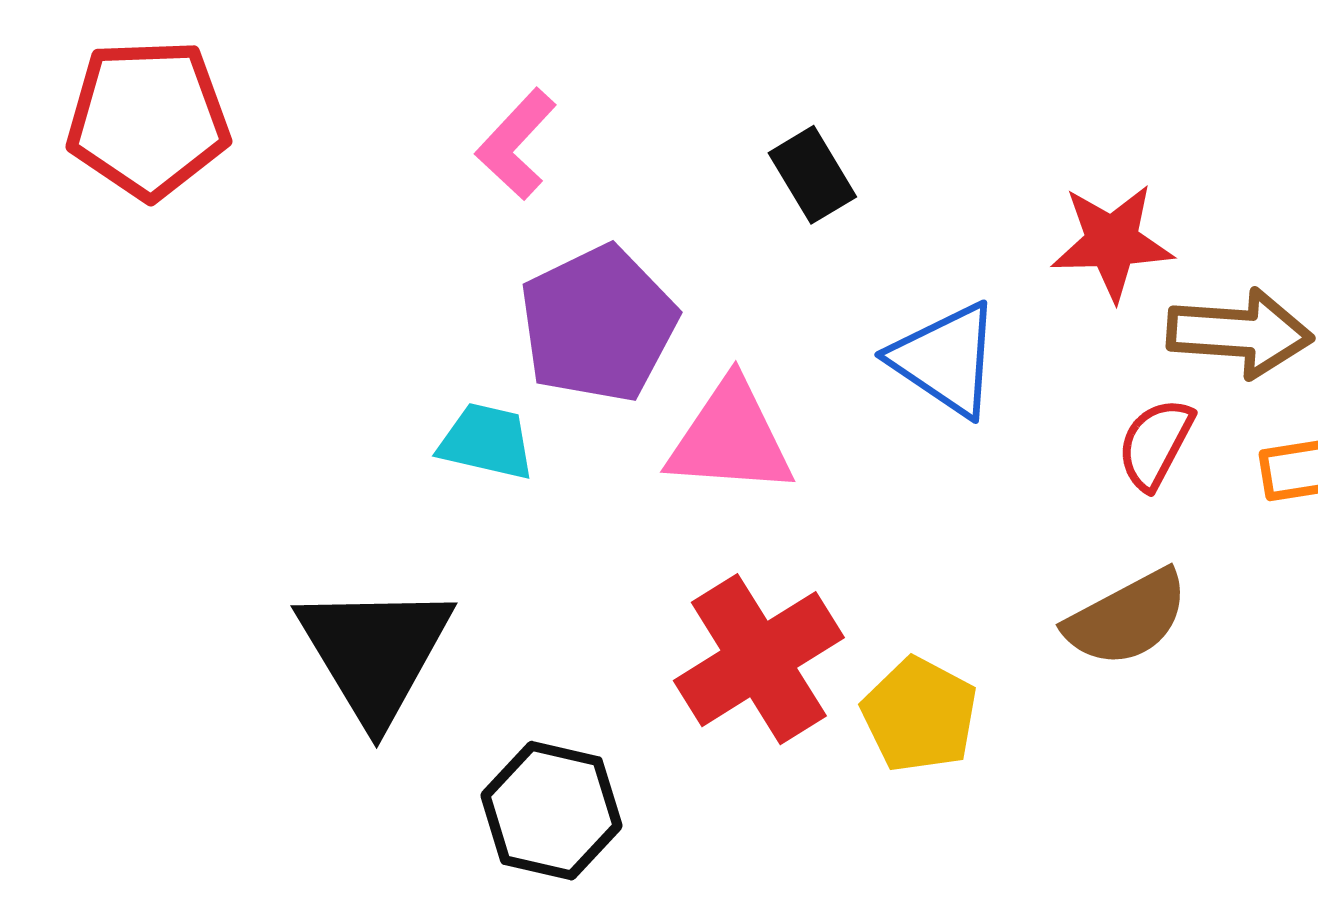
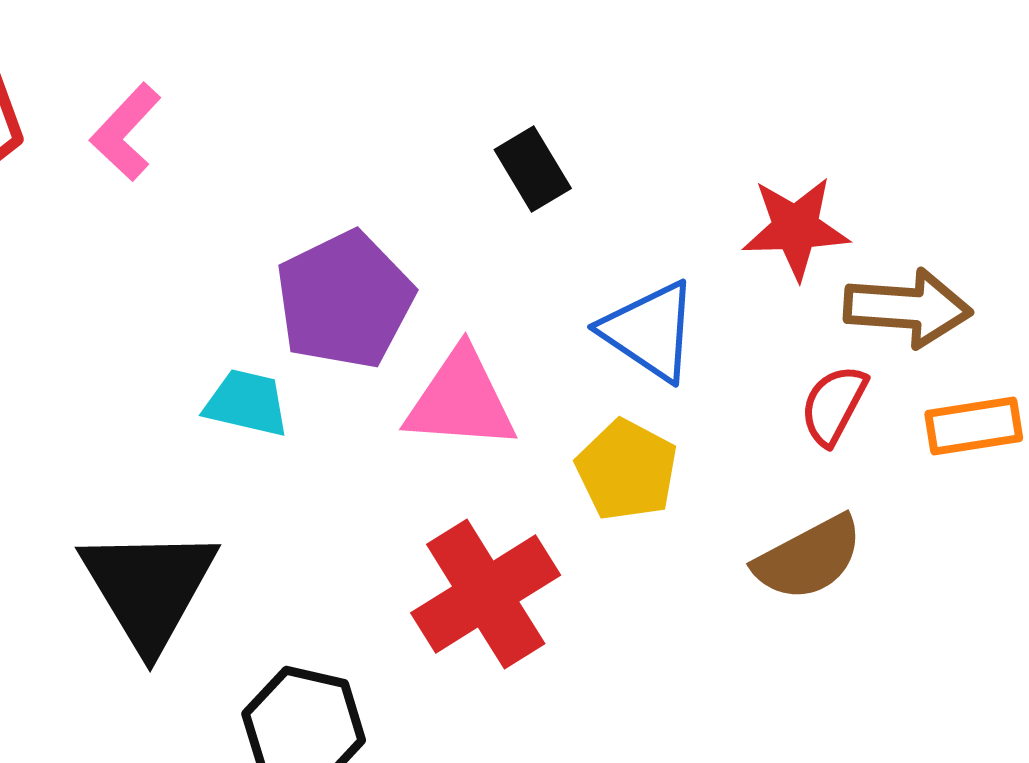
pink L-shape: (516, 144) -> (126, 132), moved
yellow pentagon: (920, 715) -> (627, 470), moved

